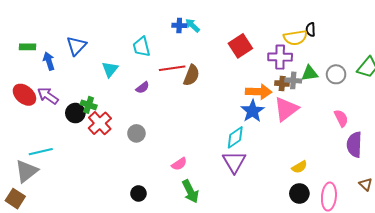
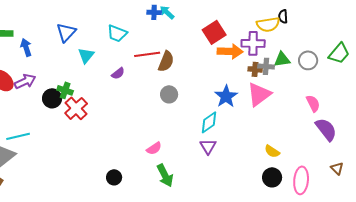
blue triangle: (76, 46) -> (66, 32), moved
cyan trapezoid: (142, 47) -> (117, 33), turned -55
orange arrow: (259, 92) -> (230, 51), moved
purple arrow: (48, 96) -> (25, 81), turned 120
gray circle: (136, 133) -> (169, 94), moved
purple semicircle: (354, 145) -> (326, 129), turned 140
purple triangle: (234, 162) -> (208, 146), size x0.7
yellow semicircle: (299, 167) -> (272, 151), turned 63

